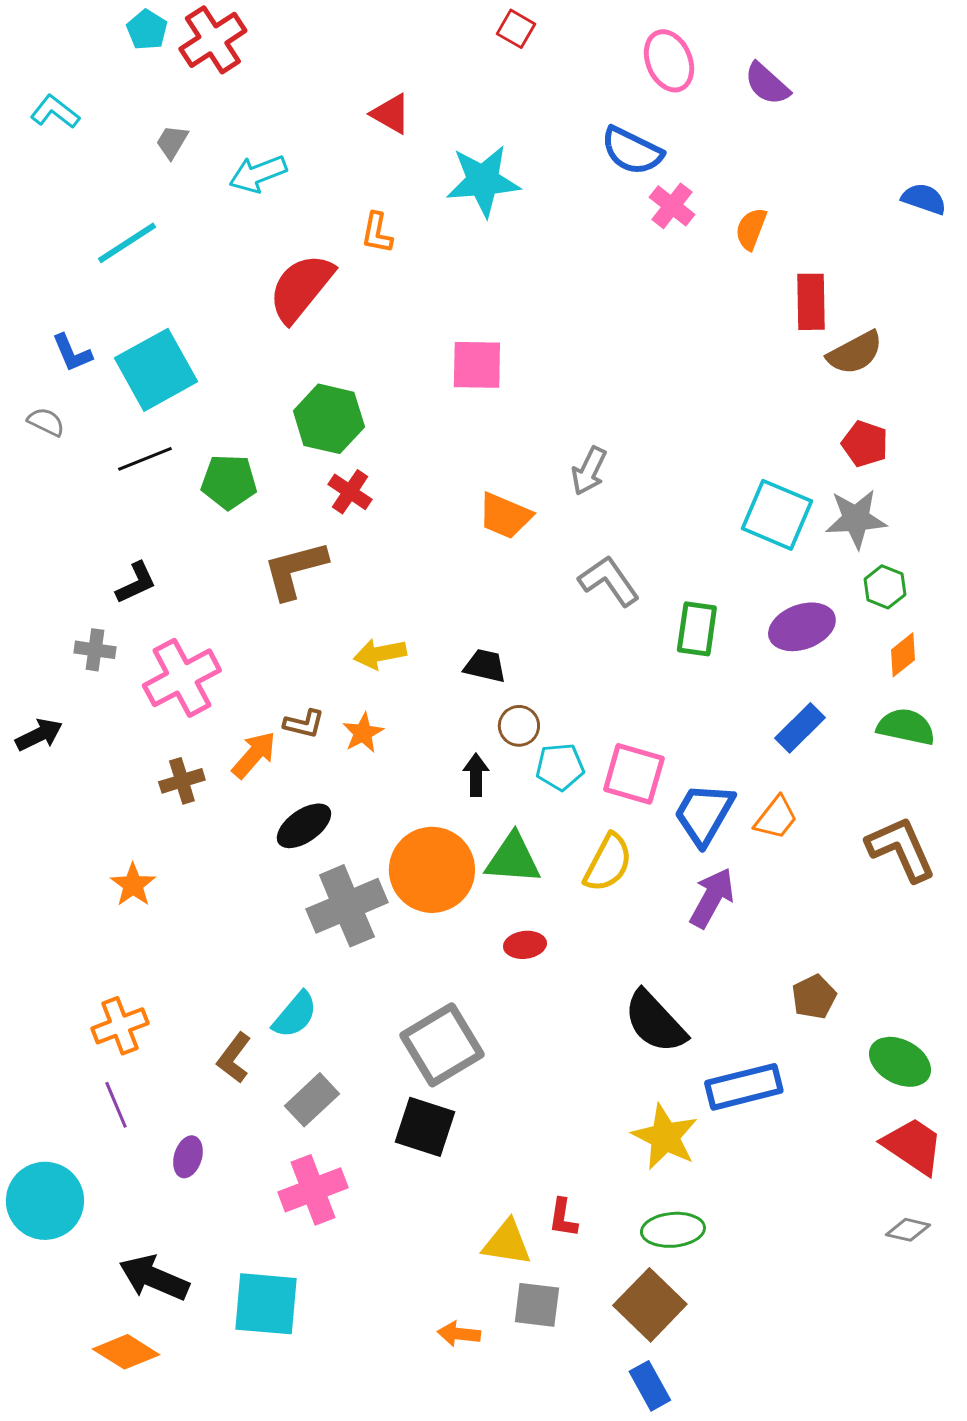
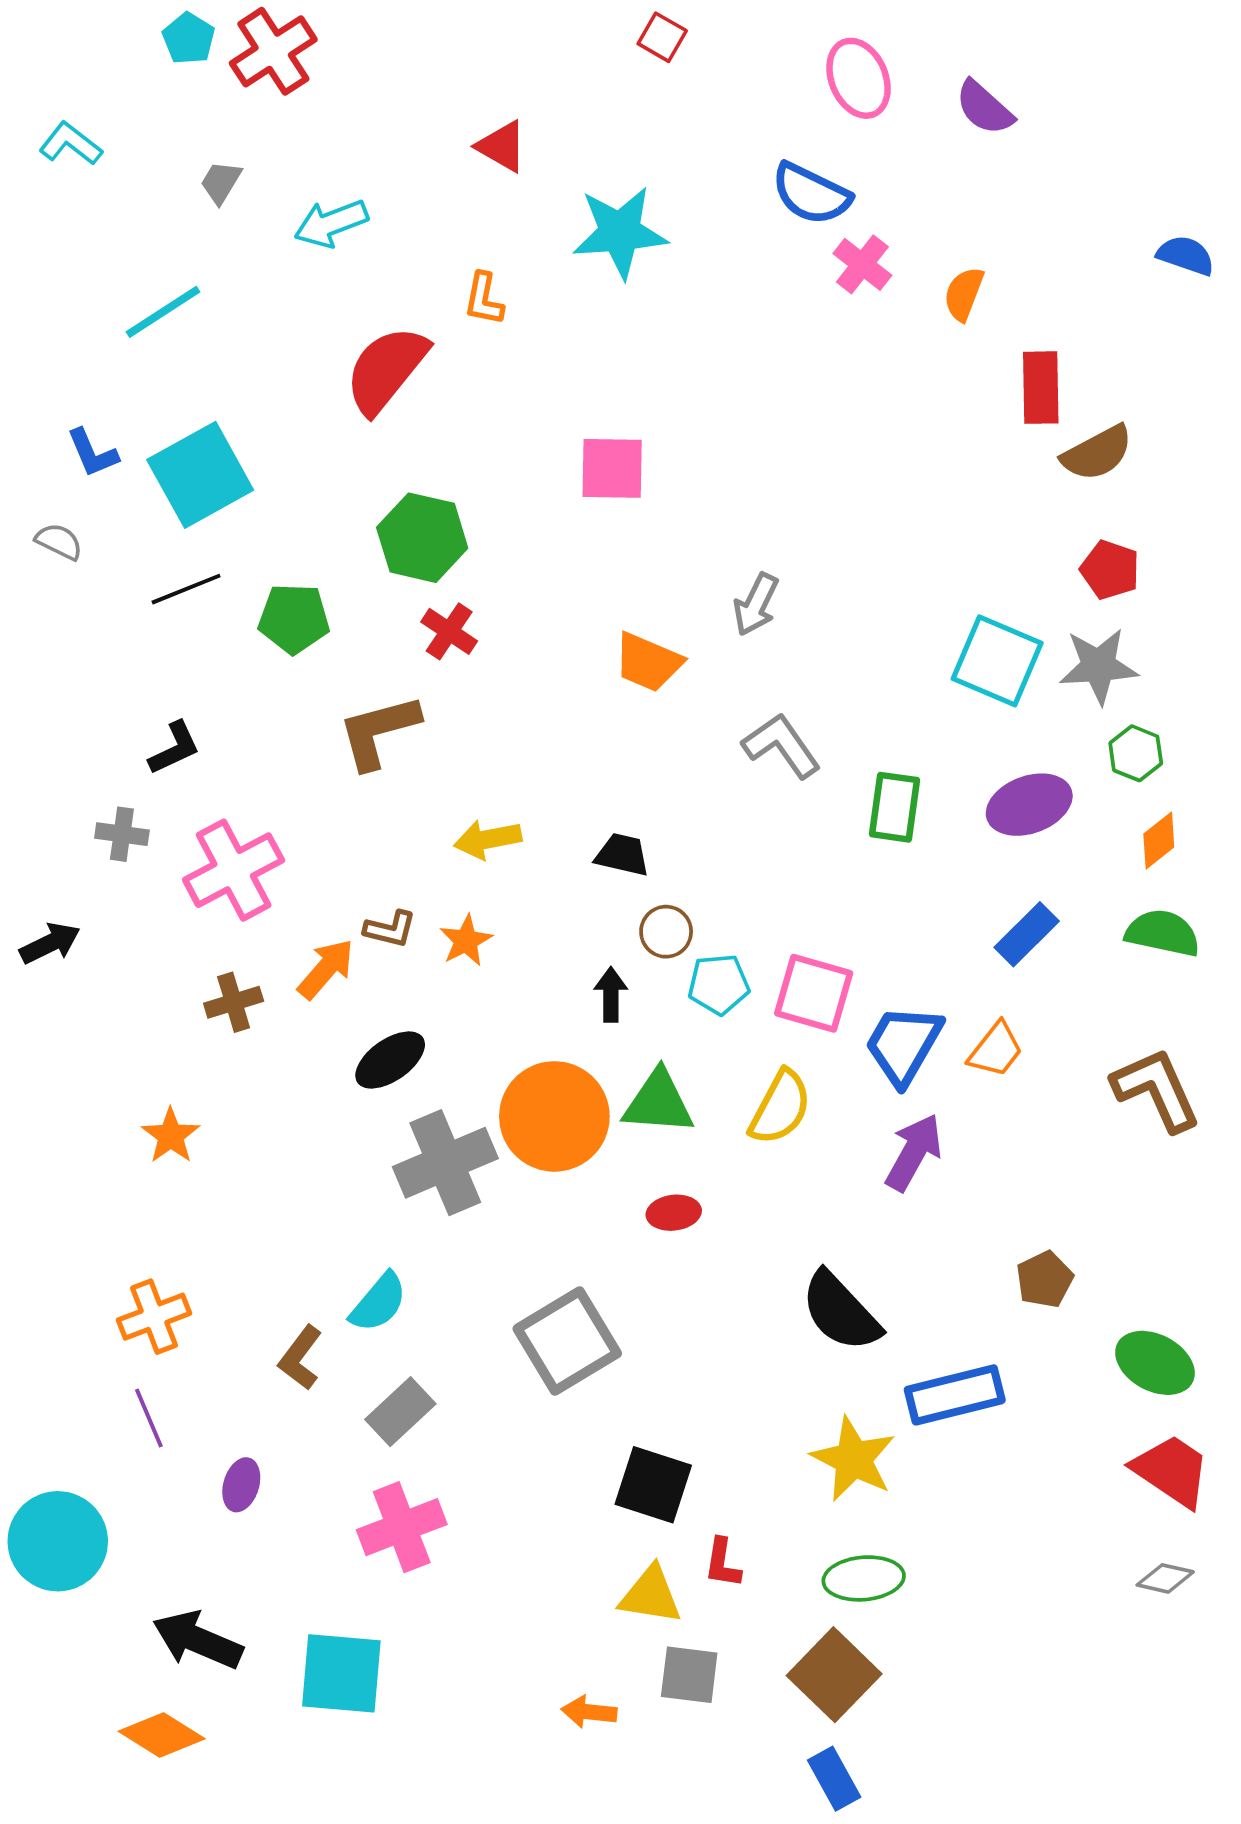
black square: (425, 1127) -> (653, 1485), moved

